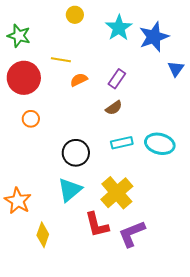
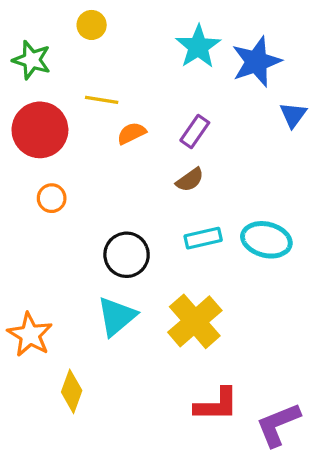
yellow circle: (75, 15) -> (92, 25), moved
red L-shape: (97, 225) -> (216, 405), moved, turned -76
purple L-shape: (132, 234) -> (278, 425), moved

